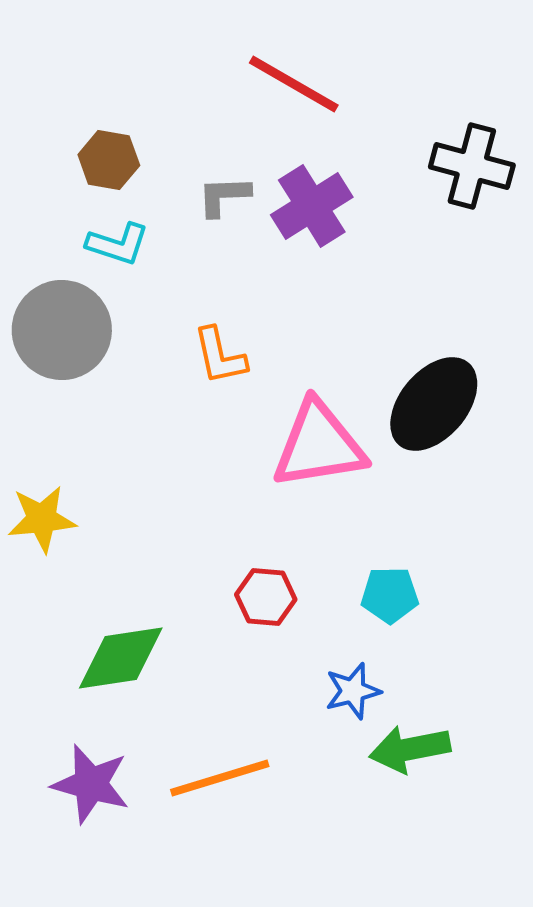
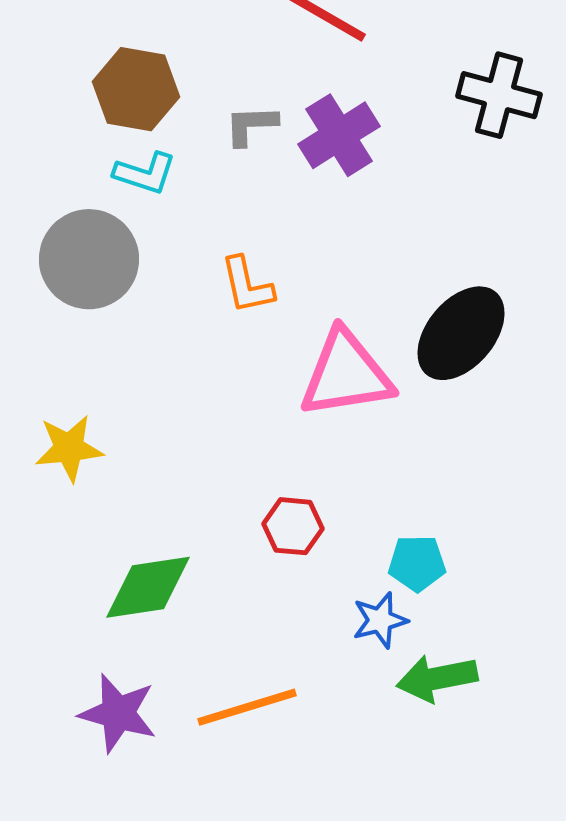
brown hexagon: (109, 160) -> (136, 89), size x1.4
cyan pentagon: (390, 595) -> (417, 563), moved

